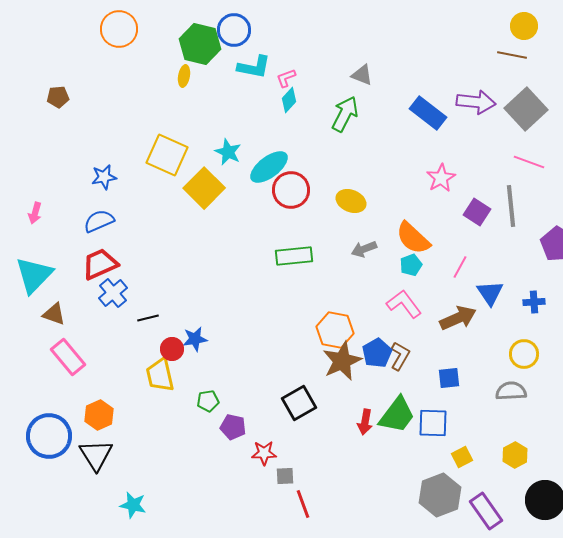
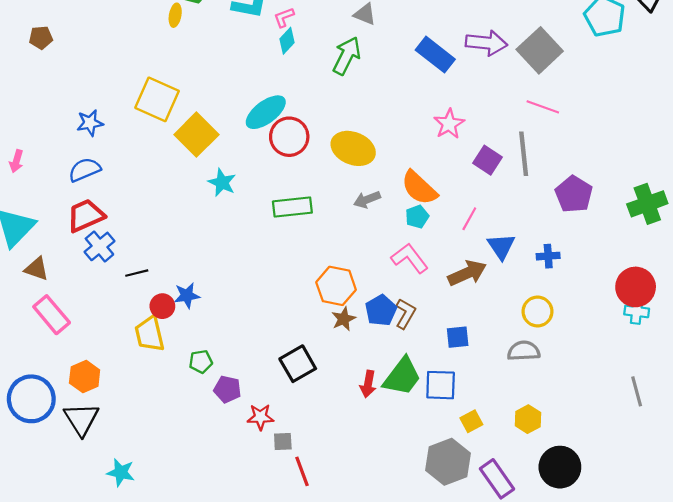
cyan star: (228, 152) -> (222, 183), moved
yellow ellipse: (351, 201) -> (353, 148), size x1.4
brown star: (342, 361) -> (344, 319), size x0.6

